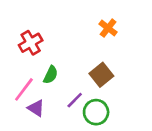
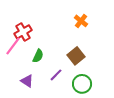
pink line: (24, 89) -> (13, 46), moved
green circle: (96, 112) -> (82, 84), moved

